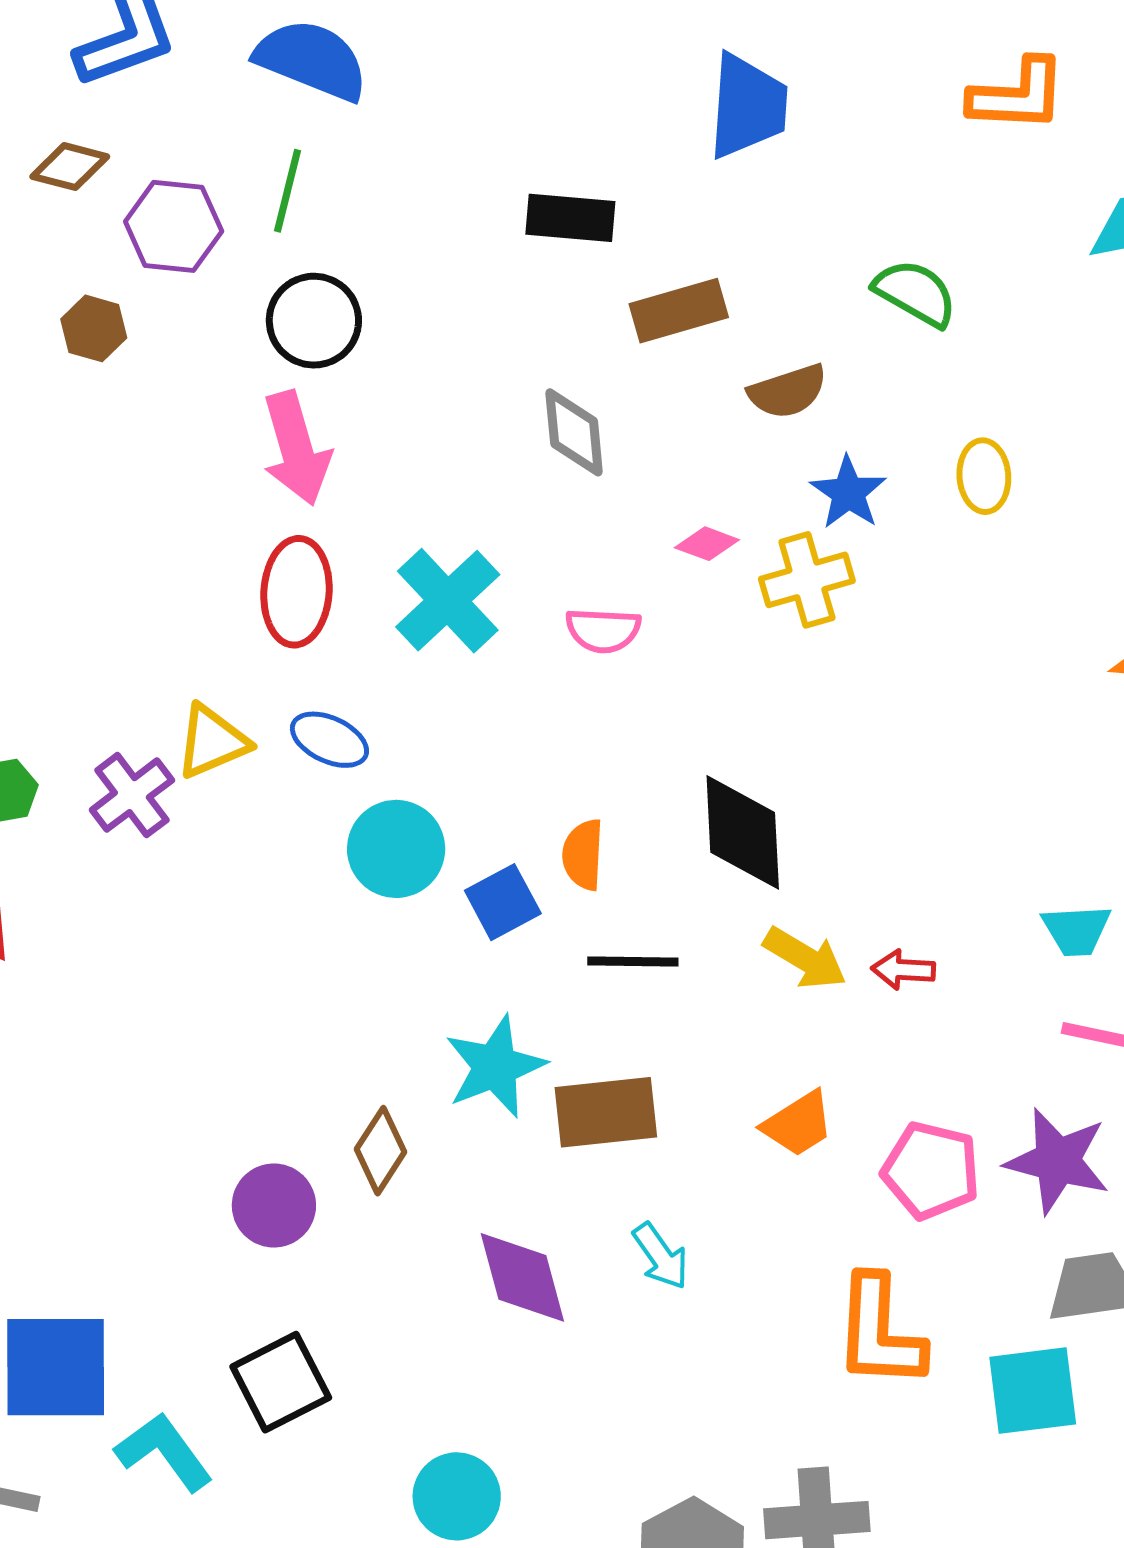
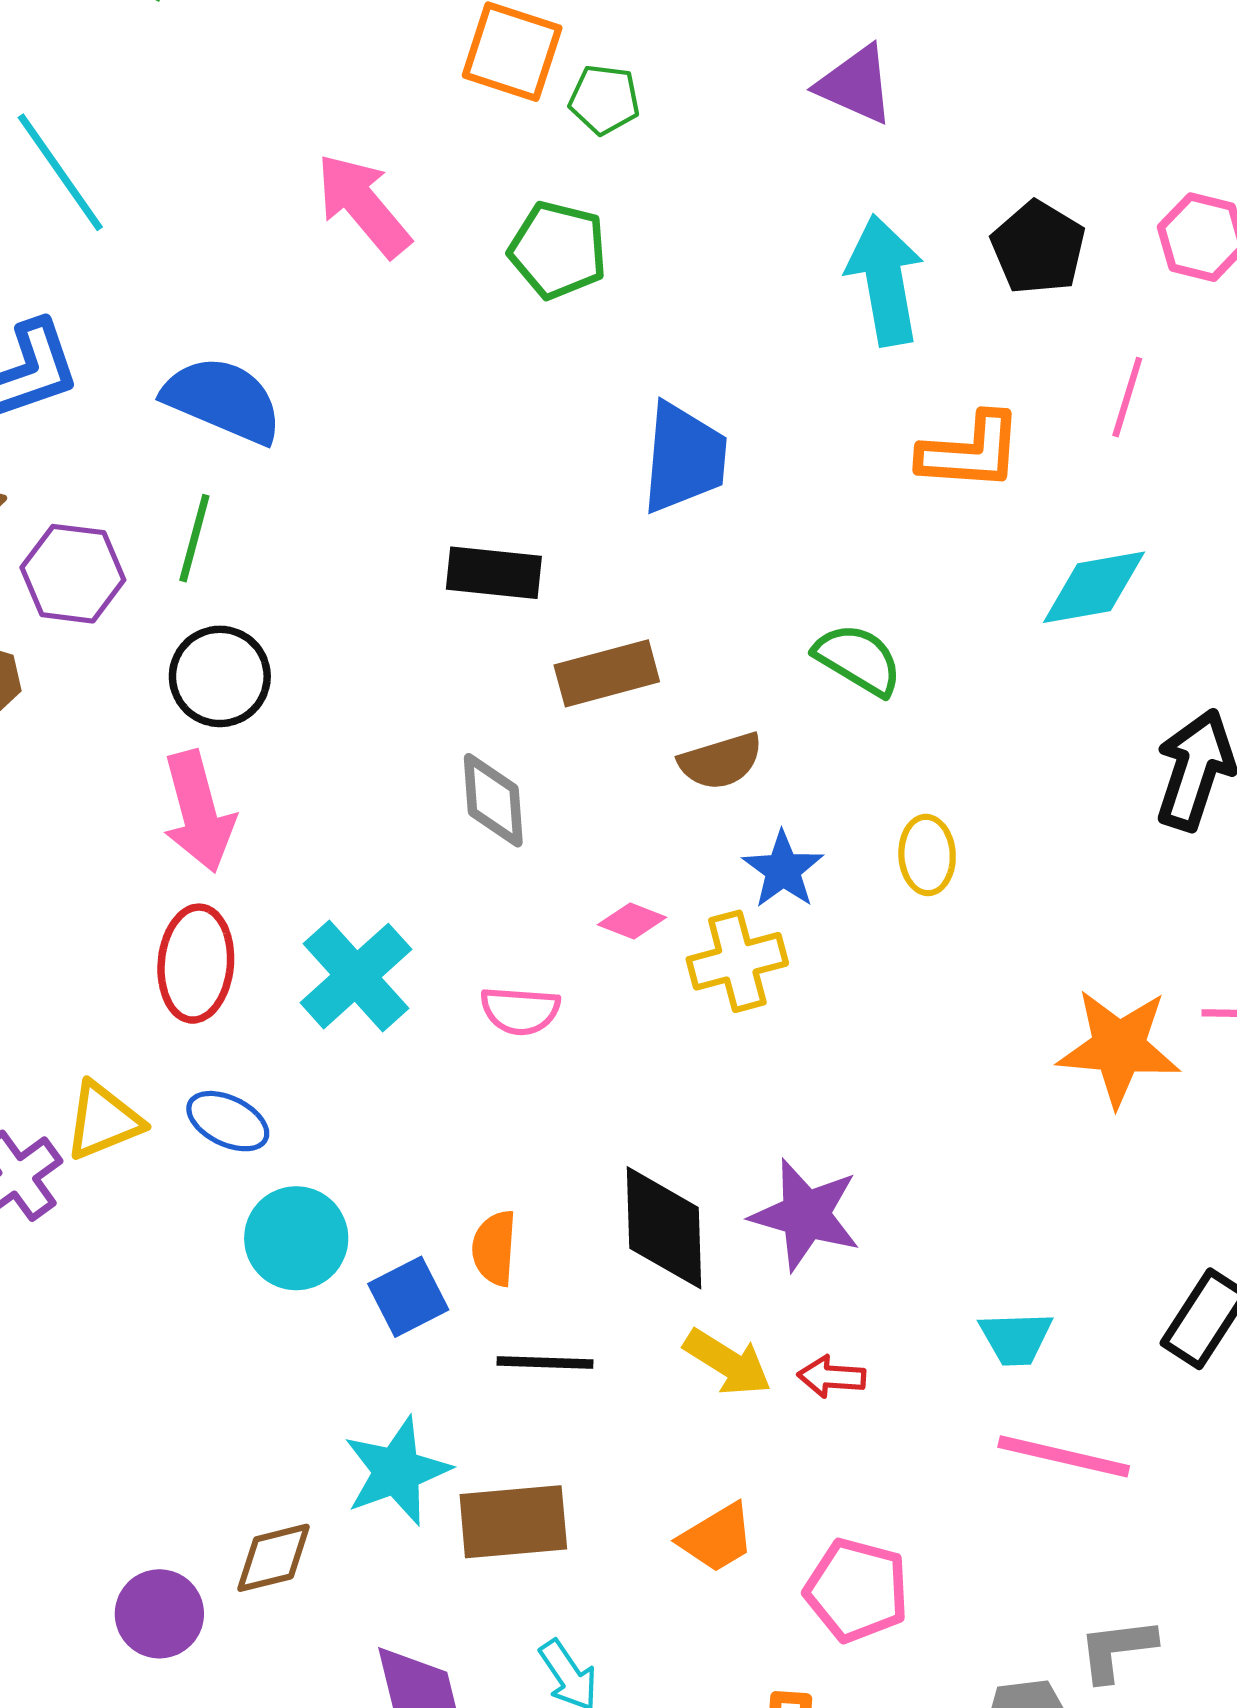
brown diamond: (380, 1151) -> (273, 1558), turned 42
purple star: (1057, 1161) -> (806, 1215), moved

